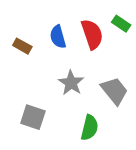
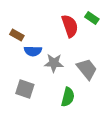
blue semicircle: (58, 37) -> (33, 51), moved, turned -72
gray star: (71, 83) -> (54, 63), turned -30

